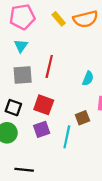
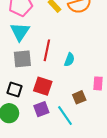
cyan triangle: (21, 46) -> (20, 32), size x1.5
cyan semicircle: (88, 78) -> (69, 60), moved
cyan line: (67, 137) -> (65, 116), turned -45

